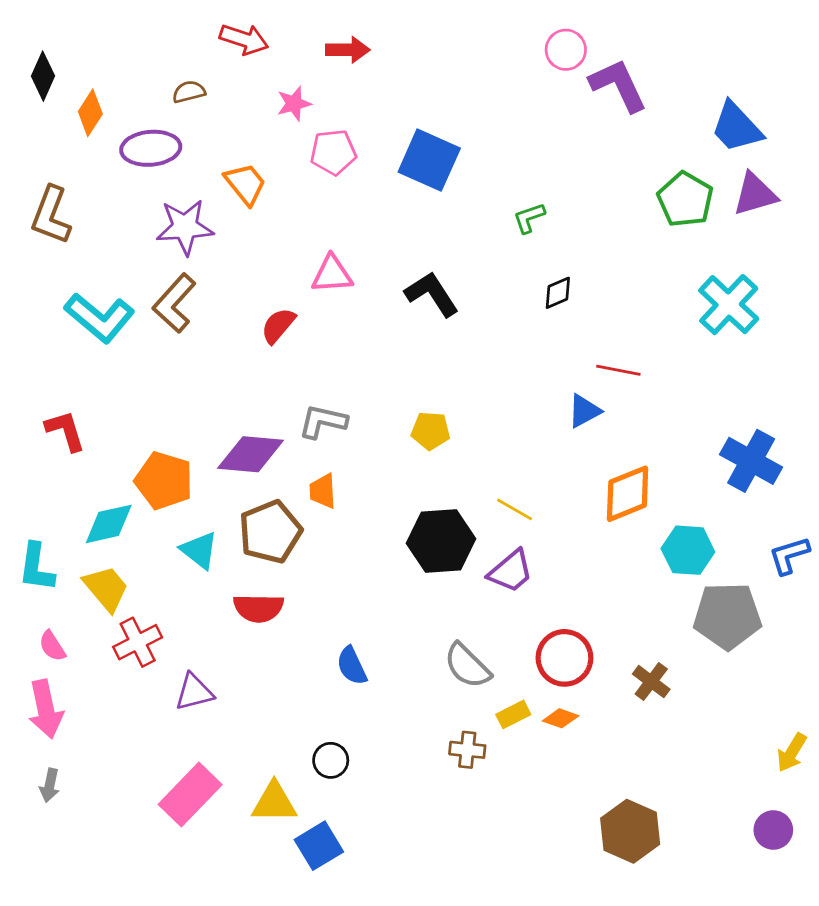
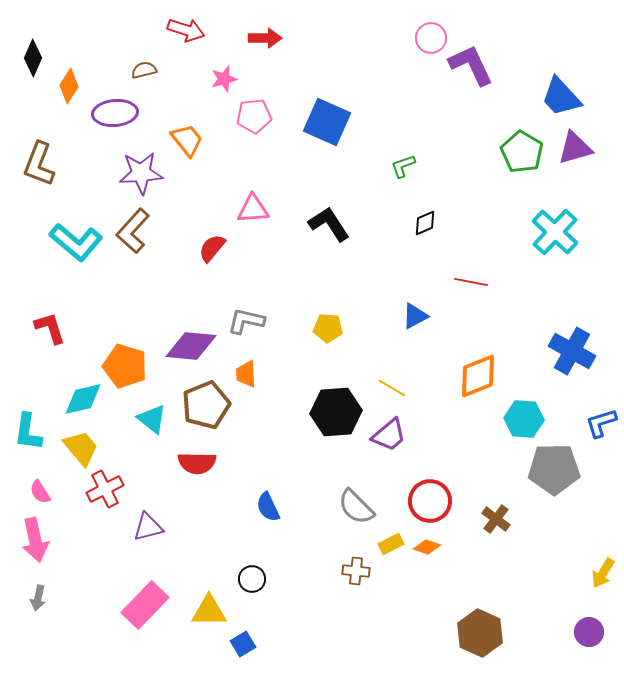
blue triangle: (584, 411) -> (415, 316), moved
blue square: (319, 846) -> (243, 644), size x0.7

